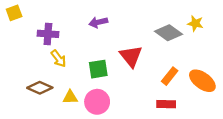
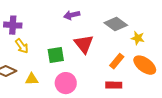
purple arrow: (98, 22) -> (72, 15), moved
yellow star: (195, 23) -> (138, 38), moved
pink circle: (97, 102) -> (66, 83), moved

